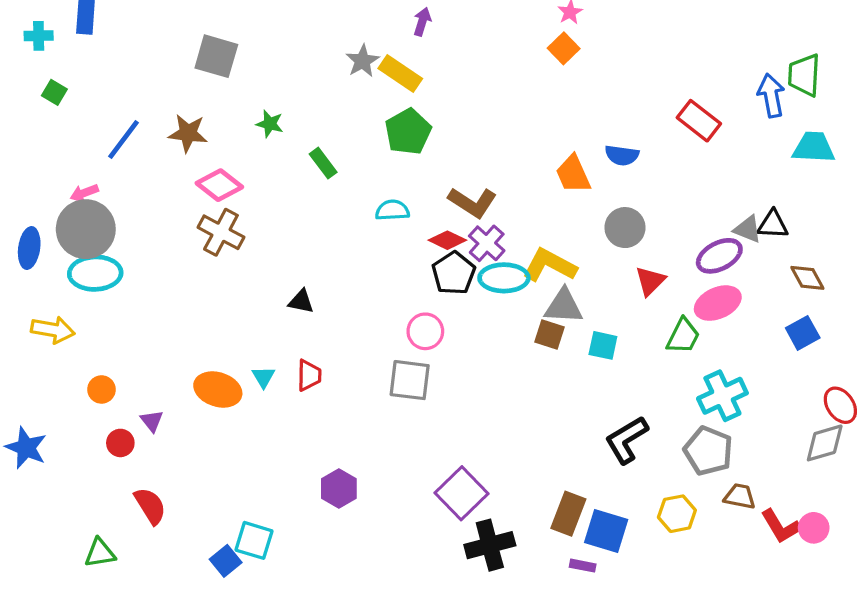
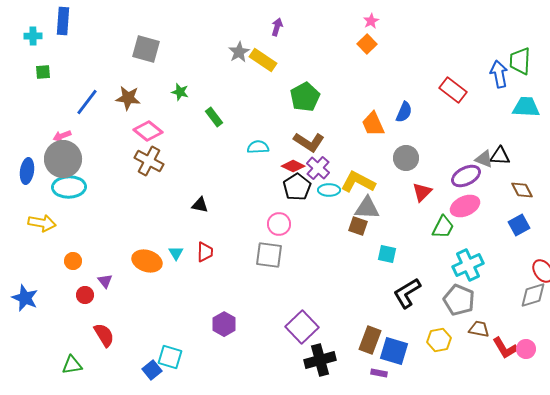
green square: (54, 92) -> (43, 72), turned -35
green pentagon: (408, 132) -> (305, 97), moved
blue semicircle: (622, 155) -> (404, 112), turned -75
cyan ellipse: (504, 278) -> (329, 190), size x0.7
cyan square: (603, 345) -> (387, 254), moved

